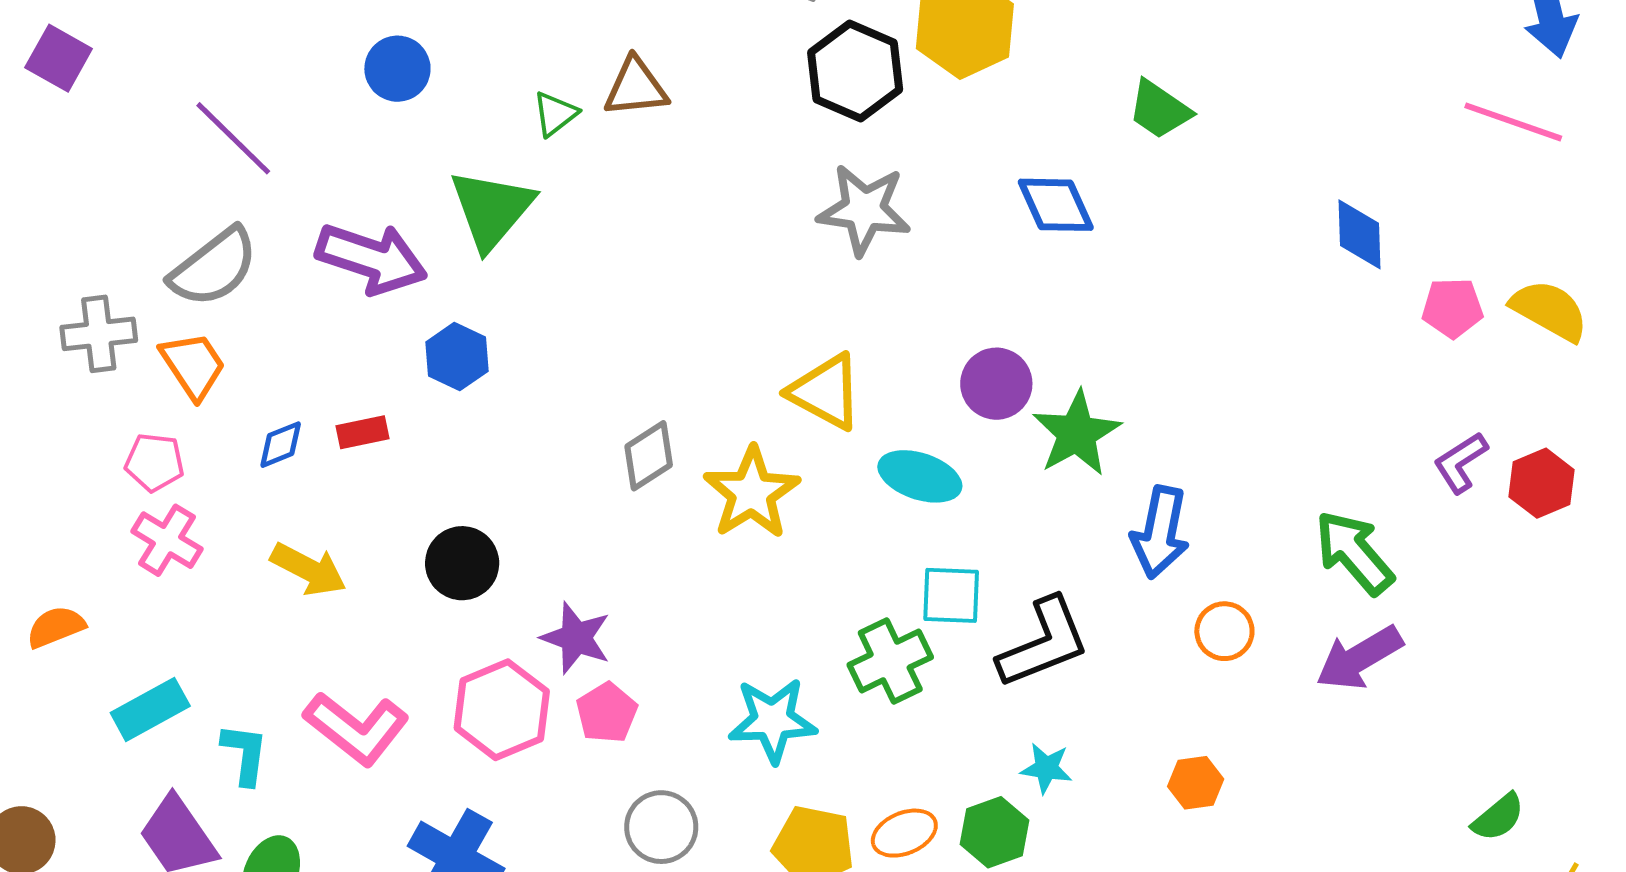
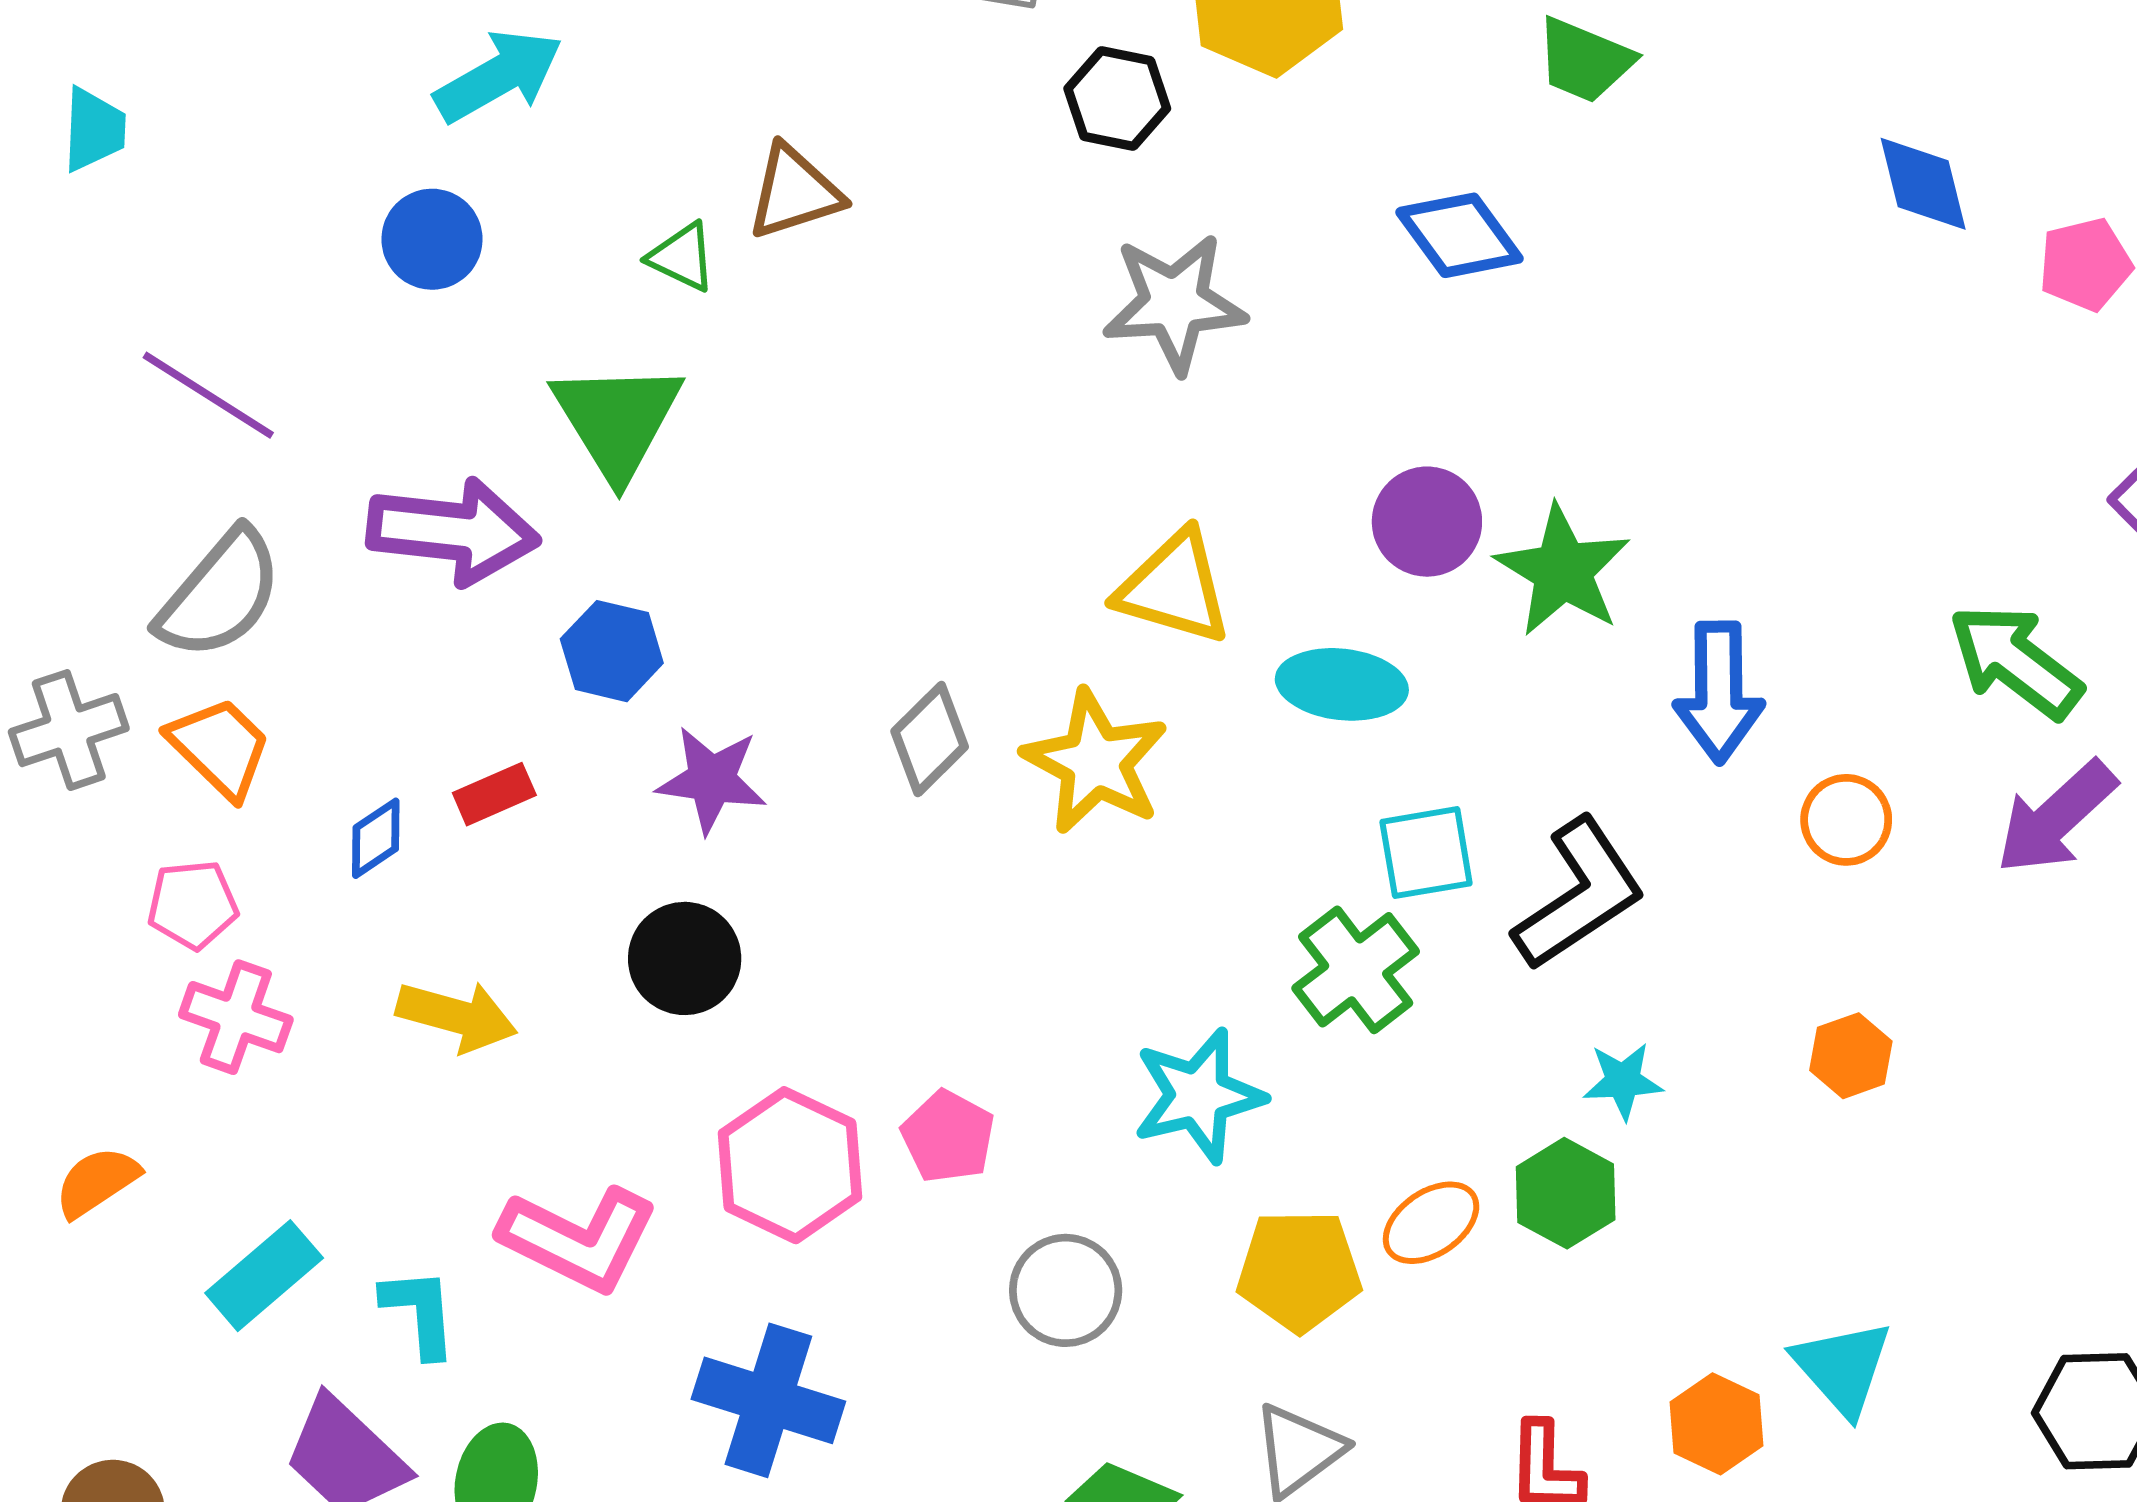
black hexagon: (855, 71) -> (1117, 98), size x0.7
green triangle: (555, 114) -> (682, 257), turned -45
purple star: (576, 638) -> (712, 780), moved

